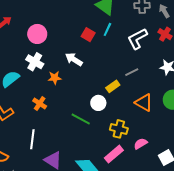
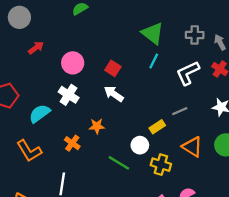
red square: (88, 35) -> (113, 68), moved
orange star: (55, 78) -> (97, 126), moved
yellow cross: (119, 129) -> (161, 165), moved

